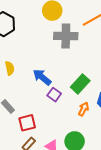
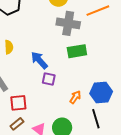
green rectangle: (80, 84) -> (77, 51), moved, turned 30
purple square: (54, 95) -> (49, 79), turned -32

